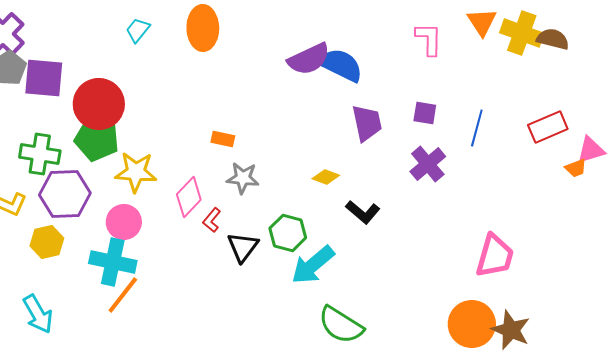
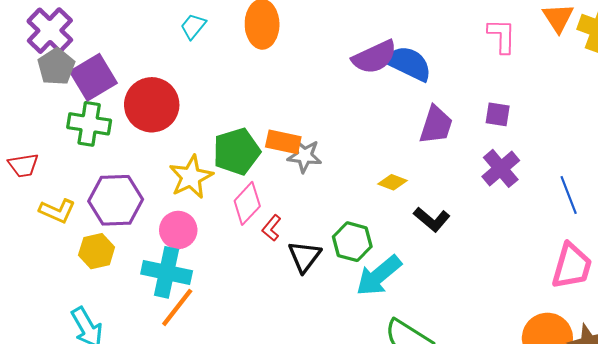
purple square: (44, 78) -> (93, 77), turned -36
purple trapezoid: (367, 123) -> (436, 125), turned 30
blue line: (477, 128) -> (569, 195), moved, turned -36
green pentagon: (97, 139) -> (237, 151), moved, turned -30
orange rectangle: (223, 139) -> (283, 142), size x1.4
green cross: (40, 154) -> (89, 124), moved
yellow star: (136, 172) -> (191, 177), turned -30
gray star: (243, 178) -> (304, 156), moved

